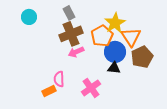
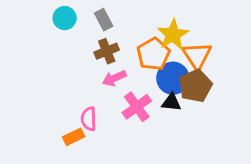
cyan circle: (29, 17) -> (65, 18), moved
brown cross: (71, 34) -> (107, 51), size x0.7
brown pentagon: (142, 57) -> (195, 86), moved
pink cross: (91, 88) -> (137, 107), moved

